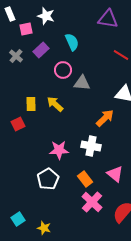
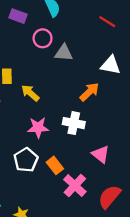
purple rectangle: (41, 50) -> (18, 16), turned 63
yellow arrow: (55, 104) -> (30, 93), moved
orange rectangle: (85, 179) -> (55, 165), moved

